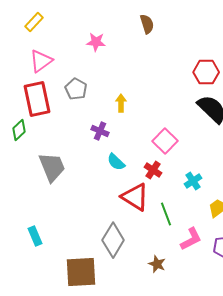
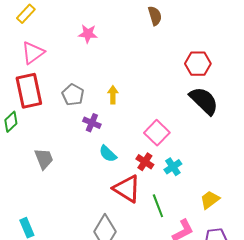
brown semicircle: (147, 24) -> (155, 16), moved
gray pentagon: (76, 89) -> (73, 95), moved
gray trapezoid: (52, 167) -> (44, 159), size x0.7
cyan cross: (193, 181) -> (173, 167), moved

